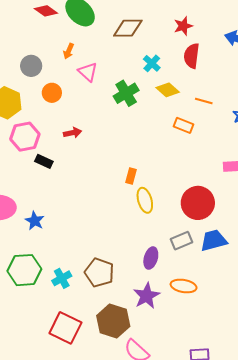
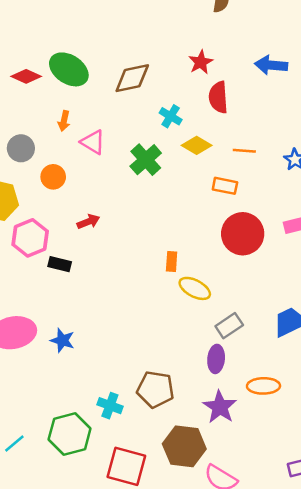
yellow ellipse: (145, 200) -> (195, 288), turned -35
red circle: (198, 203) -> (243, 234), moved
gray rectangle: (181, 241) -> (229, 326), moved
green hexagon: (24, 270) -> (70, 434), moved
cyan cross: (62, 278) -> (110, 406), turned -30

